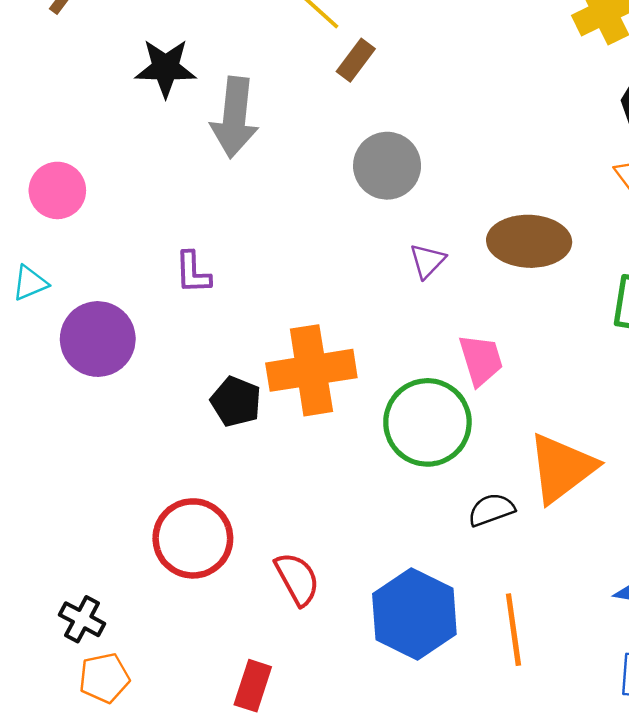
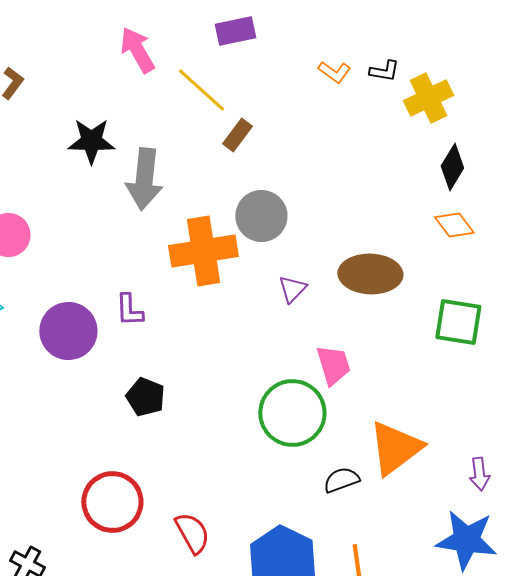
purple L-shape: (193, 273) -> (129, 310), moved
purple circle: (98, 339) -> (68, 331), moved
orange cross: (311, 370) -> (203, 251), moved

